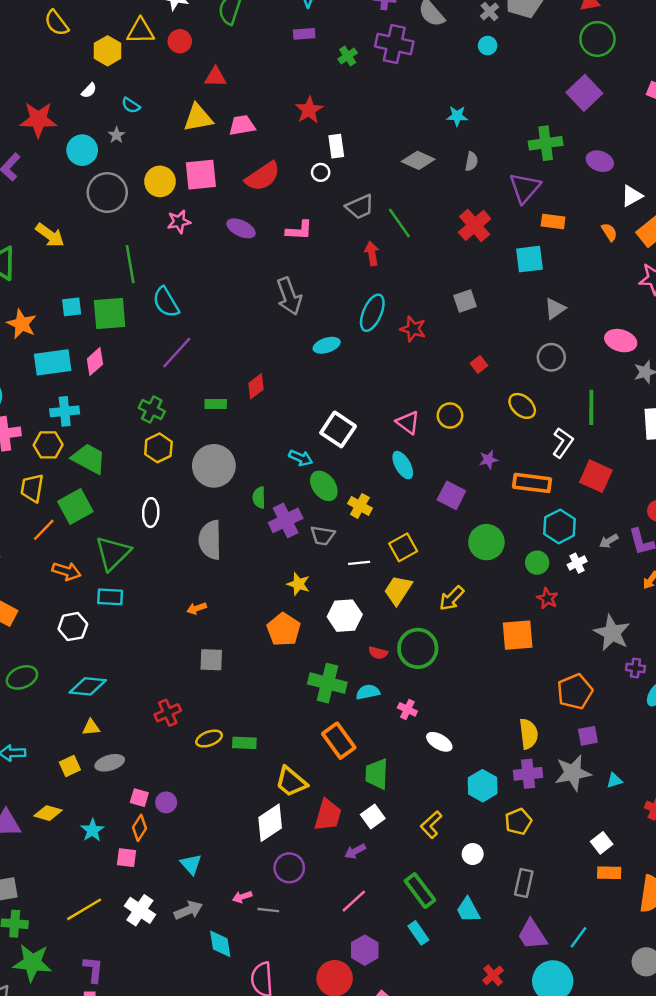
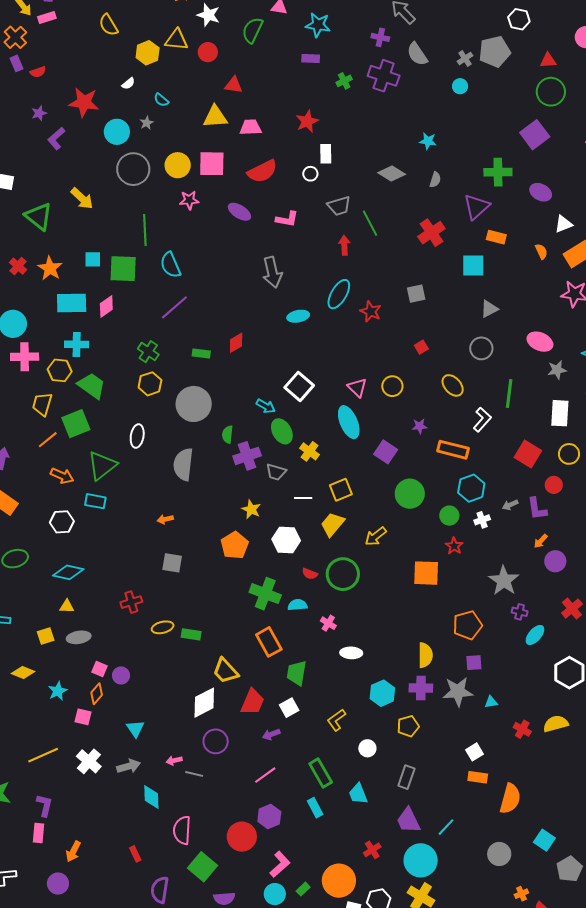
cyan ellipse: (403, 465) -> (349, 422), size x1.4
red square: (596, 476) -> (528, 454), moved
white ellipse: (439, 742) -> (351, 653), turned -35

